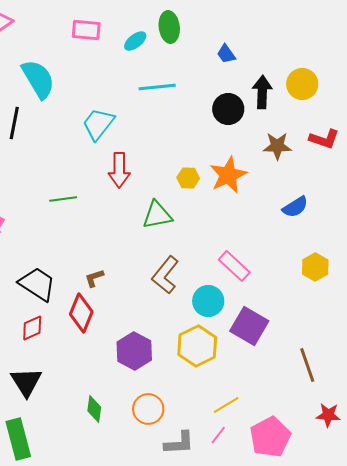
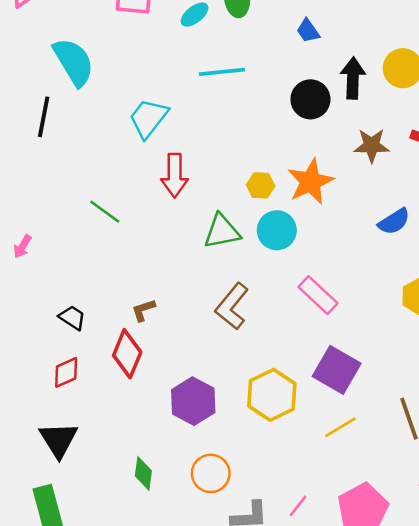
green line: (63, 199) -> (105, 212), turned 44
black trapezoid: (37, 284) -> (72, 318), size x0.6
cyan circle: (208, 301) -> (277, 230), moved
yellow line: (226, 405) -> (340, 427), moved

